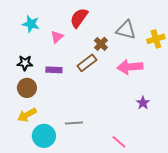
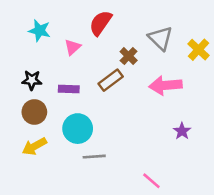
gray triangle: (126, 30) -> (160, 38), turned 30
yellow cross: (156, 39) -> (199, 50), turned -30
cyan circle: (44, 136) -> (78, 129), moved

